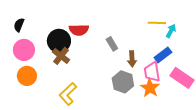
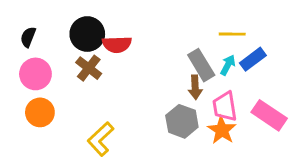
cyan arrow: (171, 31) -> (228, 65), moved
black circle: (59, 41) -> (87, 34), moved
gray rectangle: (112, 44) -> (201, 65), moved, size x1.5
blue rectangle: (163, 55) -> (253, 59), moved
brown cross: (61, 56) -> (89, 68), moved

